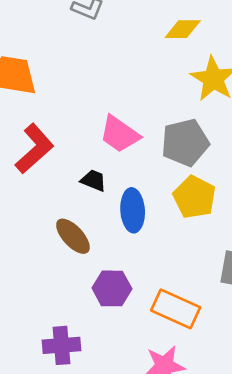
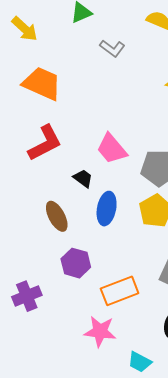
orange rectangle: (176, 309) -> (120, 291), turned -60
purple cross: (62, 345) -> (27, 296), turned -32

